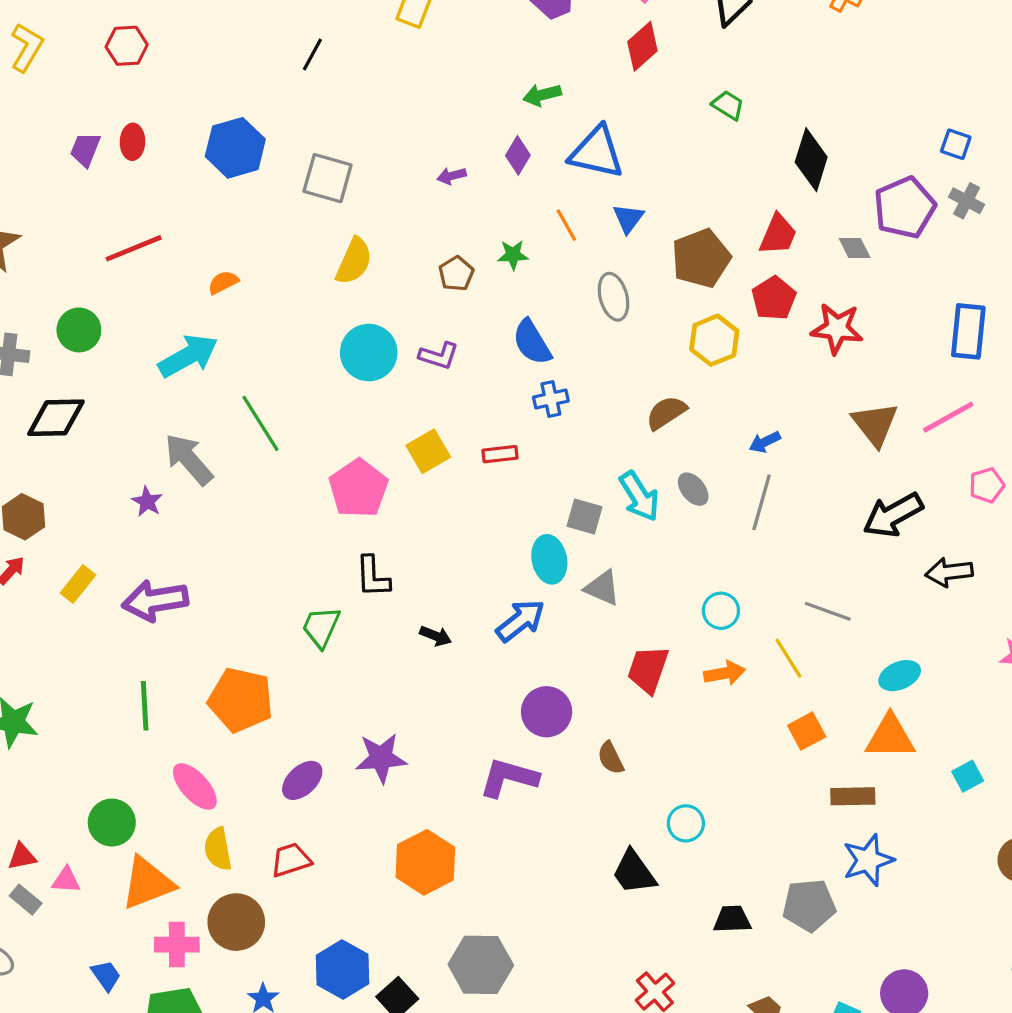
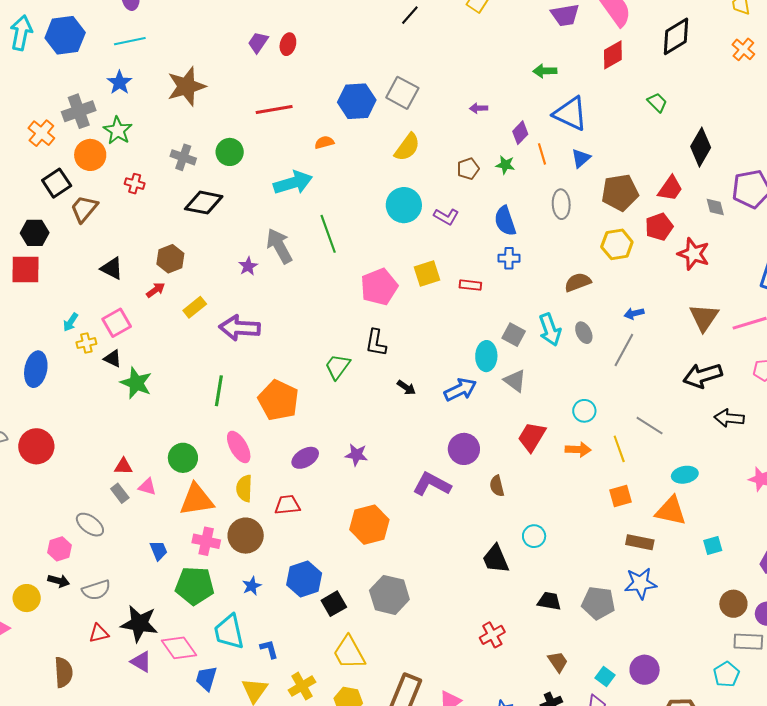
blue hexagon: (235, 148) -> (357, 101), moved
purple diamond: (518, 155) -> (520, 133), moved
purple star: (381, 758) -> (356, 455), size x0.7

